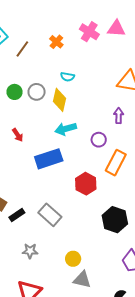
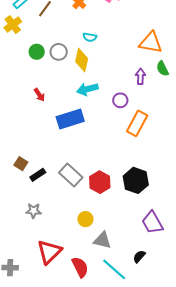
red hexagon: (86, 184) -> (100, 182), moved
gray star: (30, 251) -> (34, 211), moved
yellow circle: (73, 259) -> (85, 219), moved

